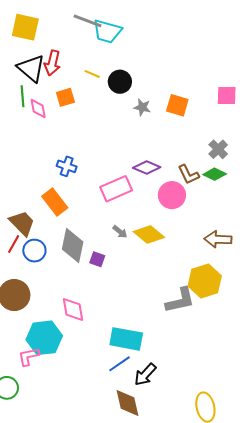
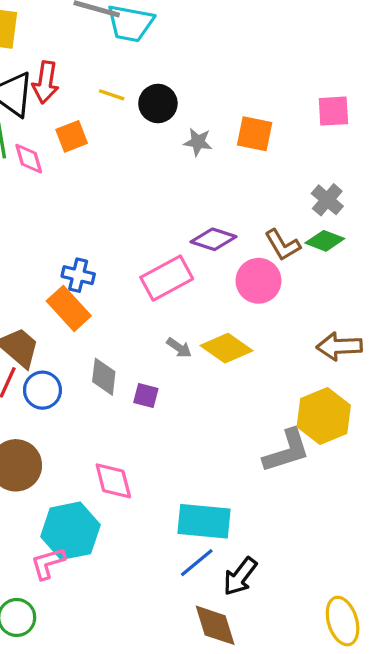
blue cross: (67, 166) -> (78, 275), moved
gray diamond: (73, 246) -> (104, 377), size x0.7

